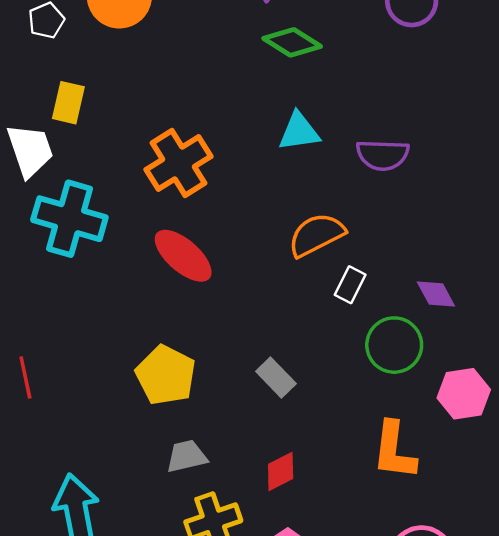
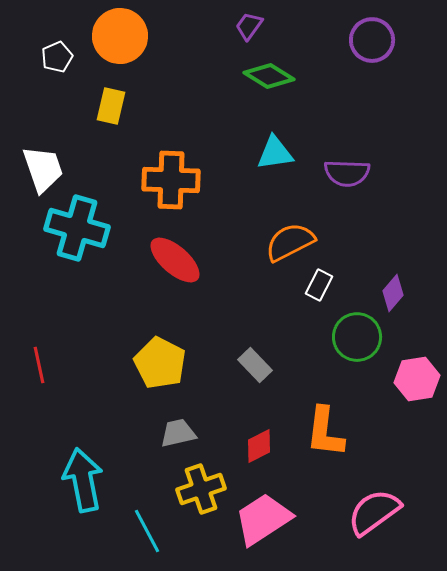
yellow rectangle: (68, 103) -> (111, 106), moved
orange cross: (178, 163) -> (171, 180), turned 34
purple diamond: (436, 294) -> (393, 293), turned 69
orange L-shape: (394, 451) -> (325, 432), moved

